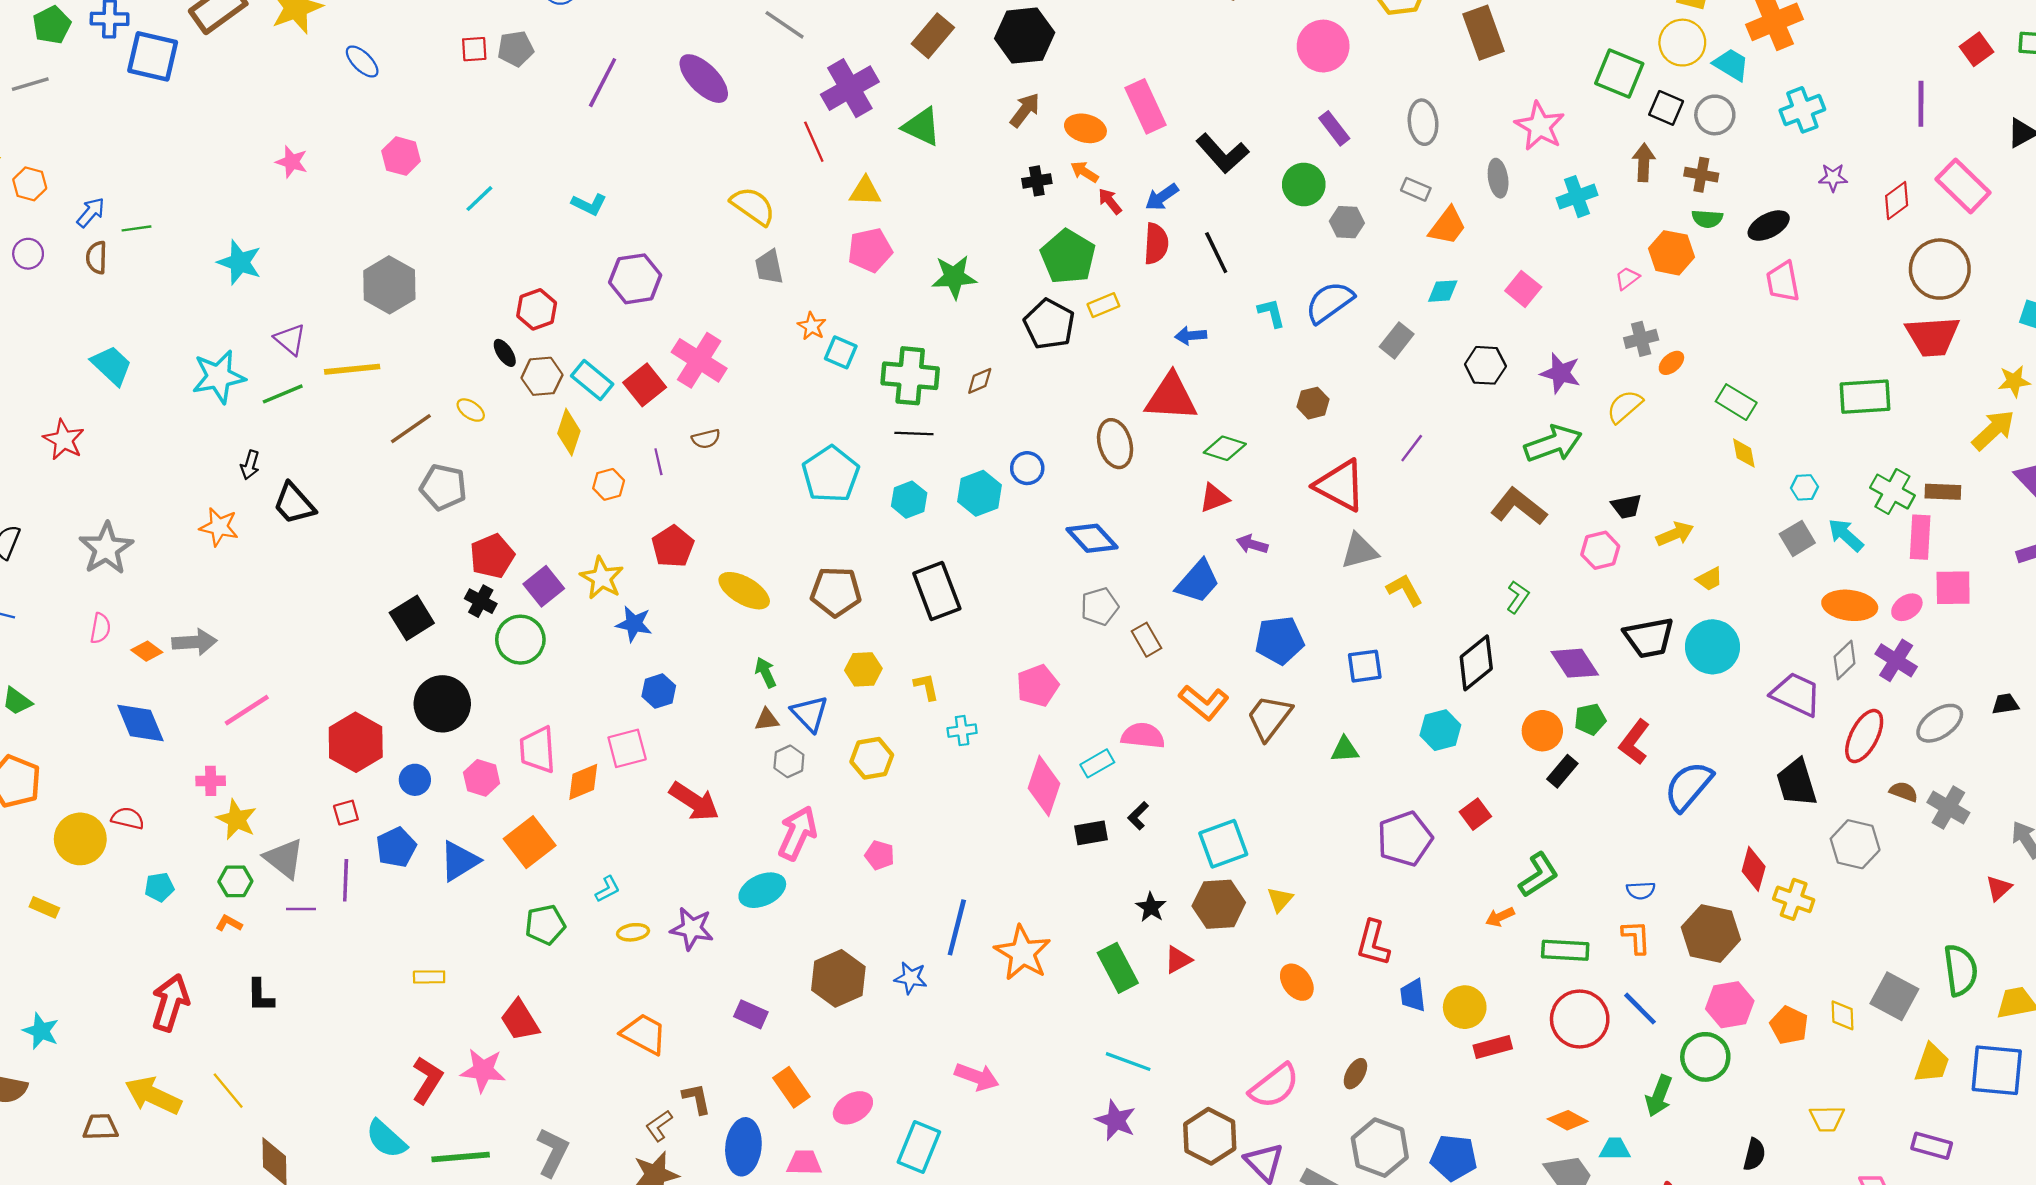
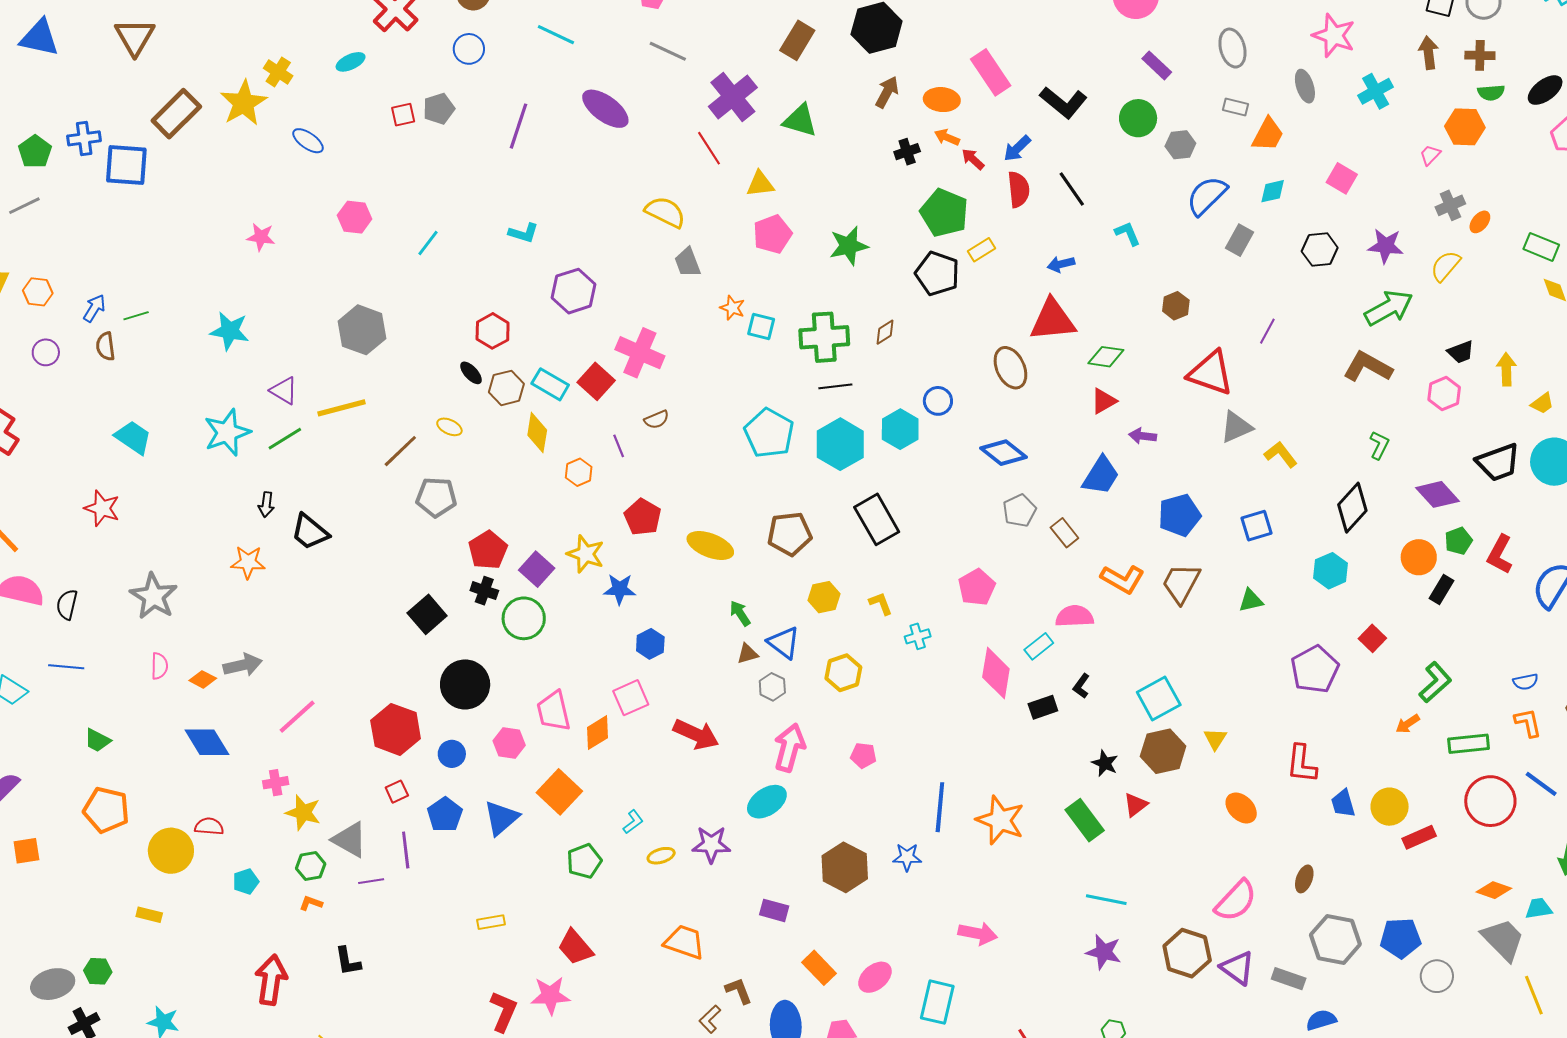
blue semicircle: (1330, 302) -> (1207, 196), moved
cyan hexagon: (909, 500) -> (840, 444), size x1.6
yellow arrow: (1675, 534) -> (1506, 369), turned -60

